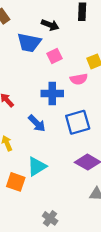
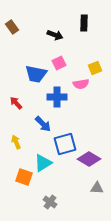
blue trapezoid: (29, 43) -> (36, 74), moved
blue square: (78, 122) -> (65, 144), moved
gray cross: (50, 218) -> (50, 202), moved

